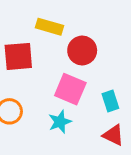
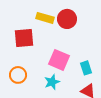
red circle: (82, 50) -> (67, 19), moved

